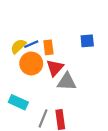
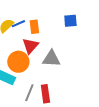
orange circle: (31, 63) -> (18, 62), moved
red triangle: (55, 68) -> (30, 46), moved

